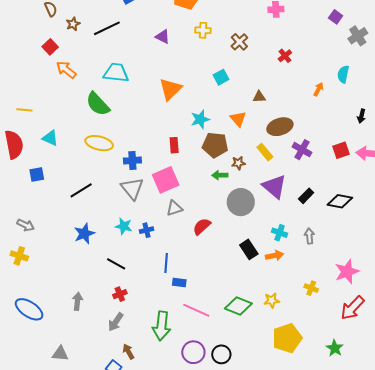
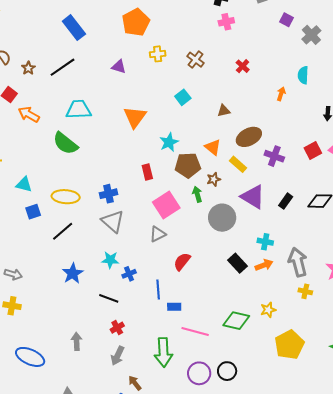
orange triangle: (238, 119) -> (213, 147), moved
yellow ellipse: (99, 143) -> (66, 197), moved
blue square: (37, 175) -> (33, 212), moved
green arrow: (220, 175) -> (197, 194), turned 84
pink square: (166, 180) -> (166, 205), moved
red semicircle: (202, 226) -> (182, 262), moved
blue cross: (146, 230) -> (129, 274), moved
gray arrow: (309, 236) -> (298, 262), moved, size x1.8

